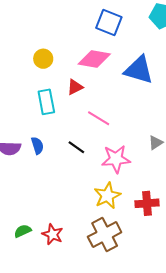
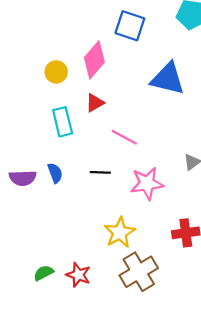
pink diamond: (94, 59) -> (94, 60), moved, turned -56
black line: (76, 147) -> (100, 172), turned -30
yellow star: (107, 196) -> (120, 233), moved

